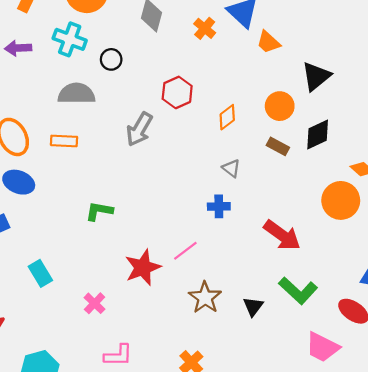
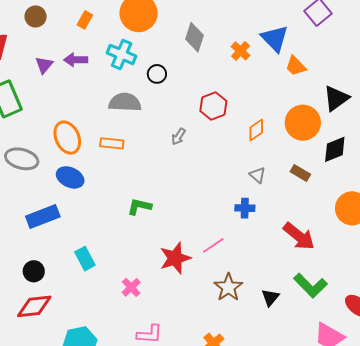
orange circle: (280, 106) -> (303, 123), size x1.4
gray arrow: (139, 129) -> (178, 137), size x0.6
brown rectangle: (278, 146) -> (300, 173), moved

